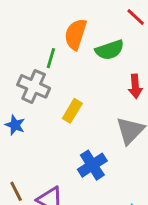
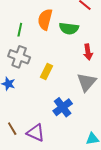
green semicircle: (110, 50) -> (69, 28), turned 30
green line: (51, 58) -> (20, 30), moved

